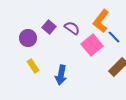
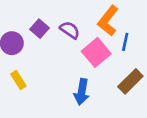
blue line: (114, 37) -> (125, 42), turned 56
blue arrow: (61, 75) -> (82, 92), moved

